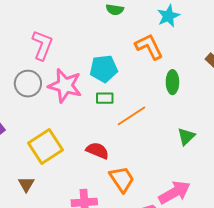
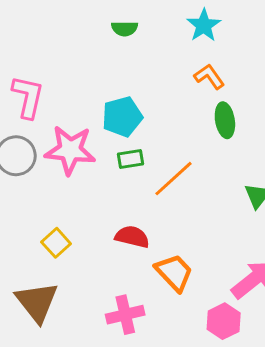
orange L-shape: (149, 47) -> (209, 77), moved, size x0.7
yellow square: (46, 146) -> (56, 243), size x0.6
brown triangle: (26, 184) -> (37, 302), size x1.8

